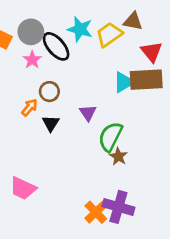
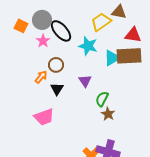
cyan star: (80, 29) -> (88, 46), moved
red triangle: (152, 52) -> (133, 35), turned -42
green semicircle: (110, 137) -> (102, 99), size x0.7
pink trapezoid: (23, 188) -> (44, 117), moved, turned -45

